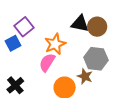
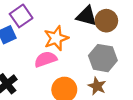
pink semicircle: (47, 62) -> (46, 59), turned 36
brown star: (85, 76) -> (97, 86), moved

